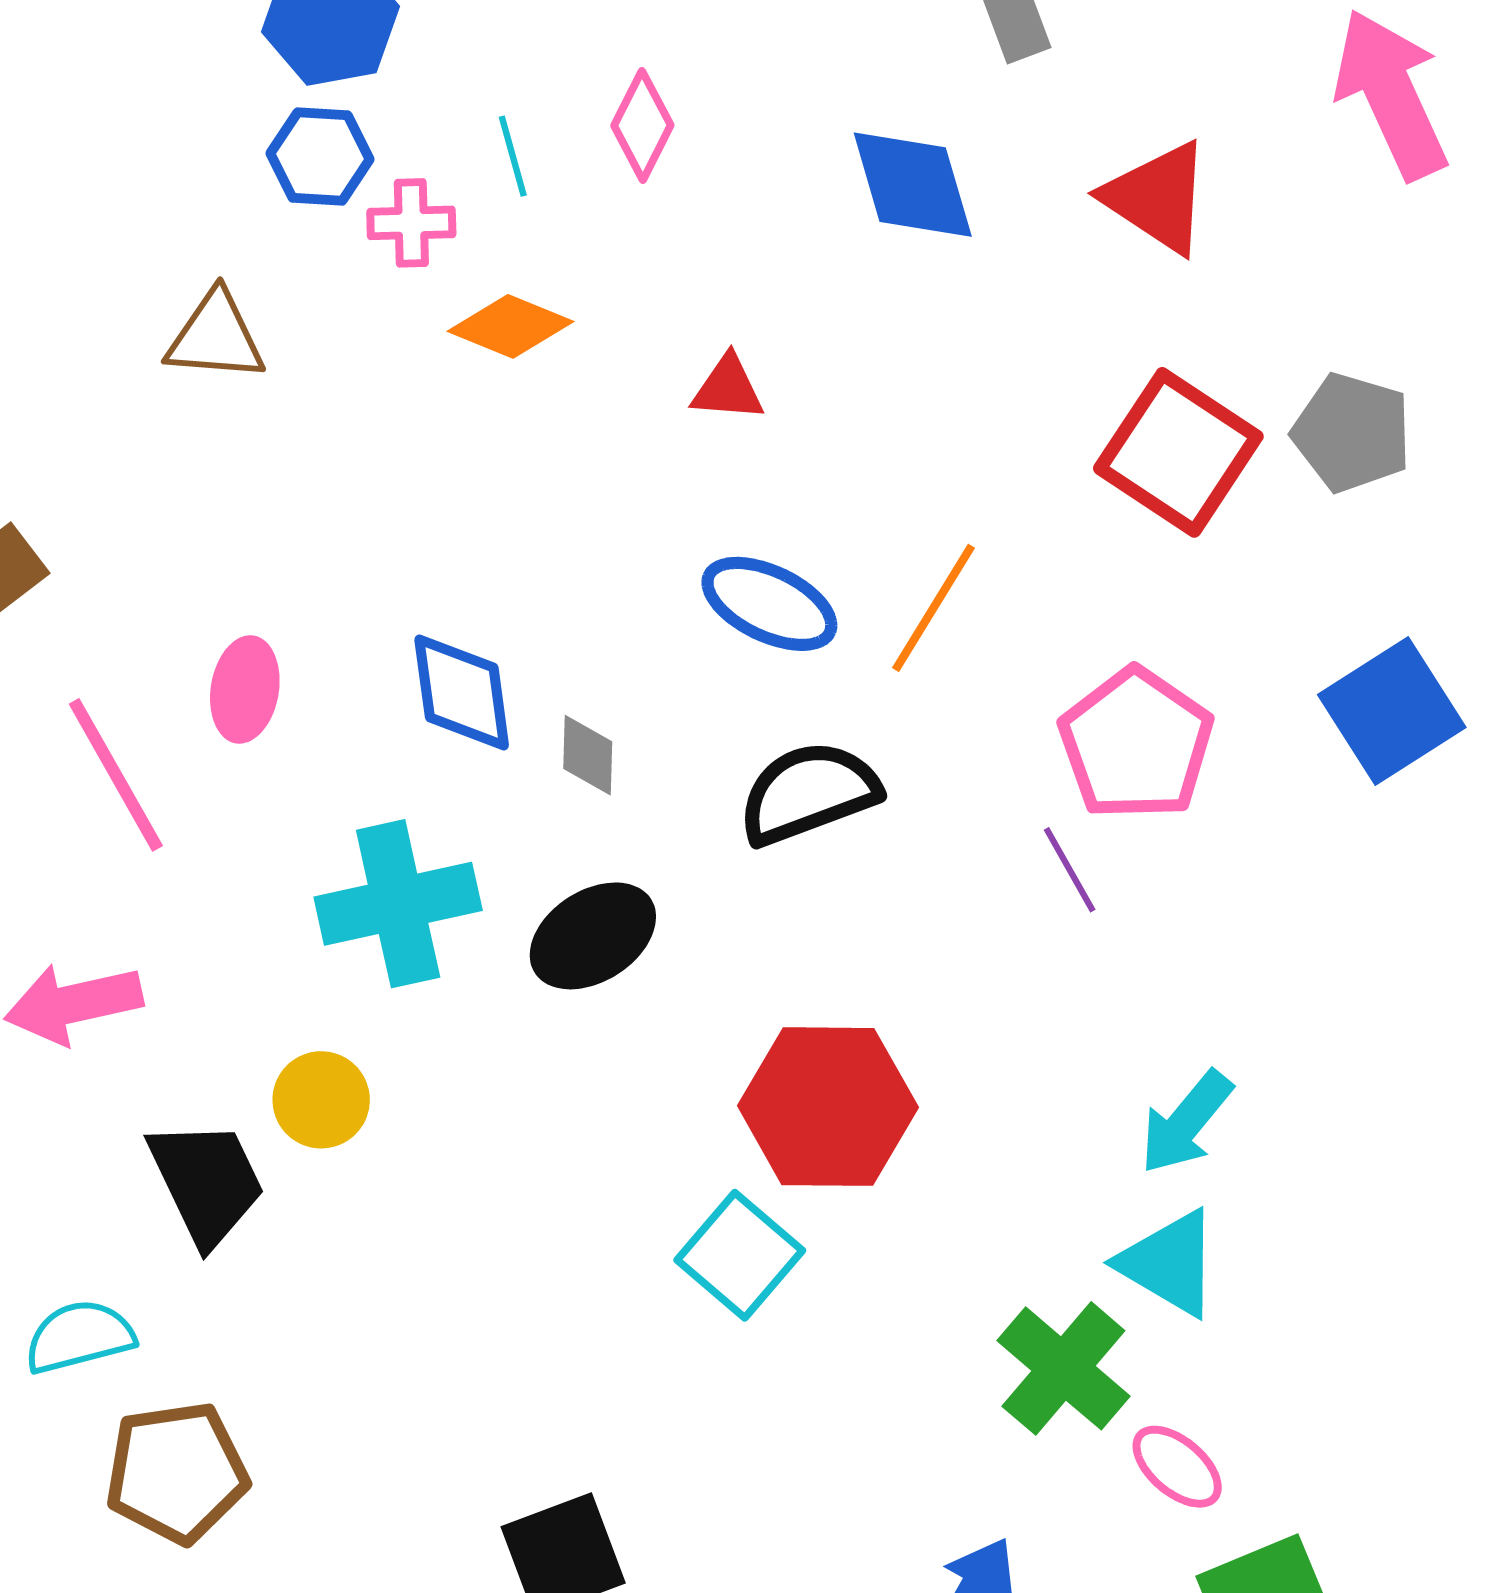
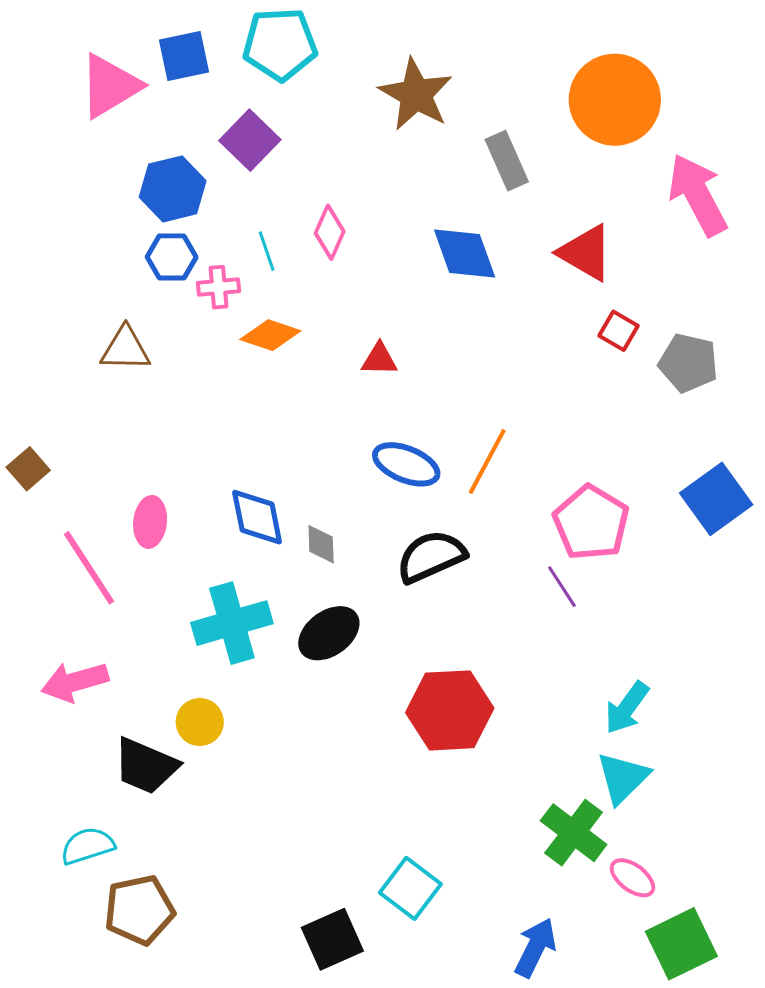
red square: (1178, 452) -> (618, 331), moved, size x0.5
black trapezoid: (207, 1182) -> (146, 766), turned 142
cyan square: (740, 1255) -> (410, 888), moved
cyan triangle: (1169, 1263) -> (623, 778), turned 48

